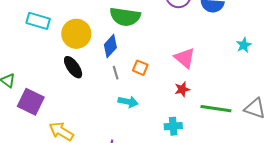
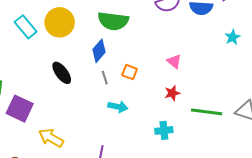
cyan rectangle: (38, 21) -> (26, 27), turned 35
yellow circle: (76, 34) -> (60, 22), moved
cyan star: (244, 45) -> (233, 37), moved
pink triangle: (185, 58) -> (174, 61), size x0.7

